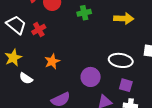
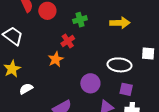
red cross: (39, 30) -> (68, 41), moved
orange star: (52, 61) -> (56, 59), moved
white semicircle: (26, 78) -> (26, 89), turned 120

